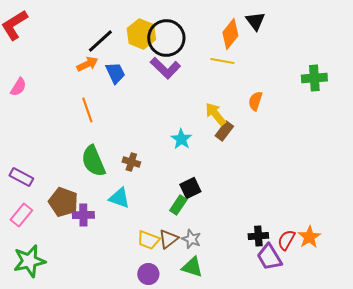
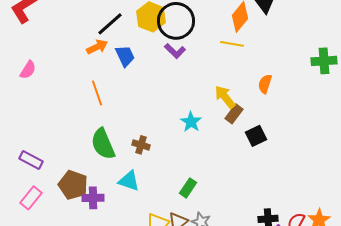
purple L-shape: (165, 68) -> (175, 51), size x0.7
black square: (190, 188) -> (256, 136), moved

